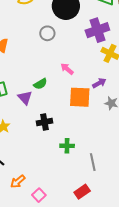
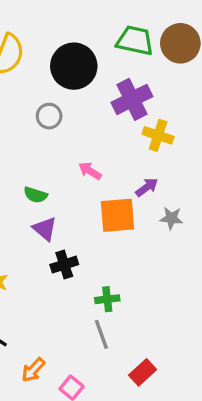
green semicircle: (40, 84) -> (36, 195), moved, turned 56
purple triangle: (25, 98) -> (45, 229), moved
gray line: (93, 162) -> (101, 334), moved

